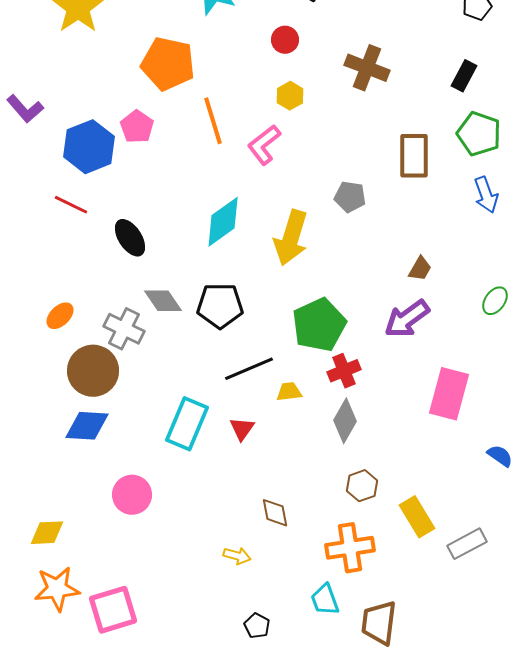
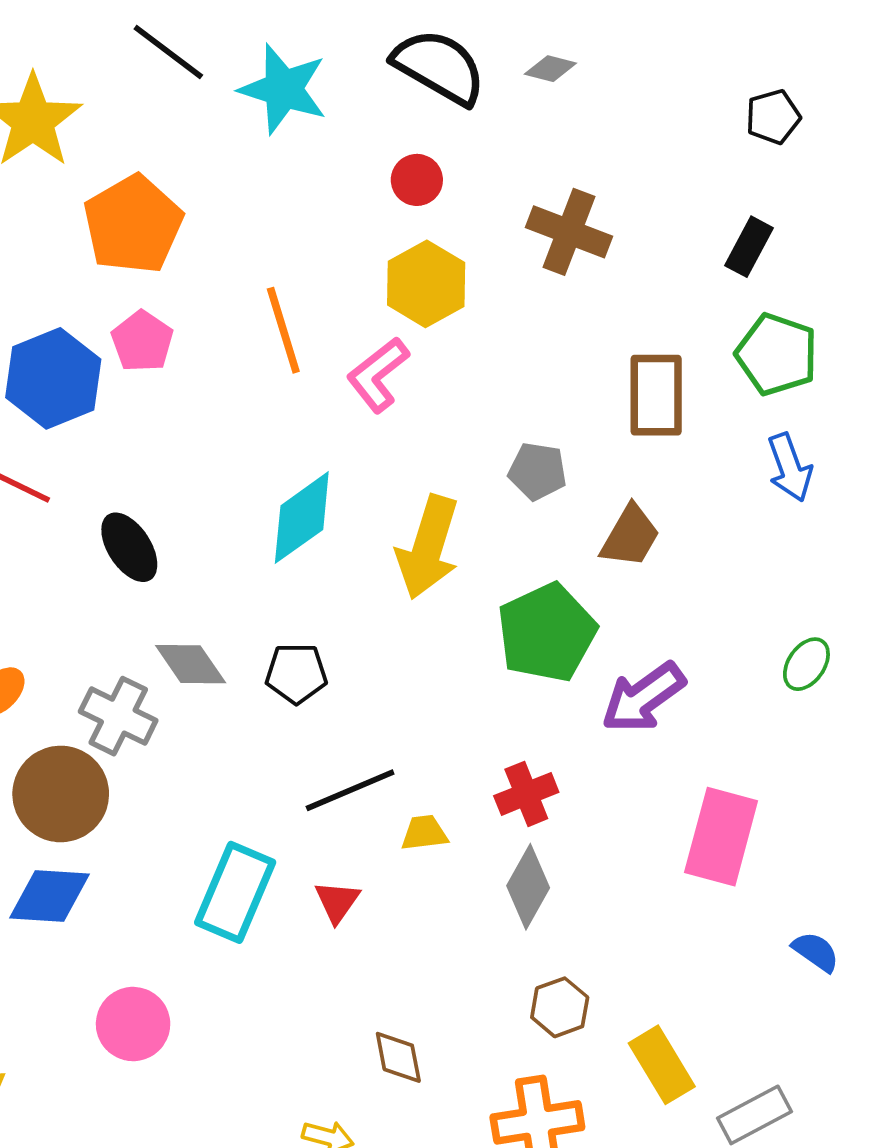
orange pentagon: (168, 64) -> (133, 224), moved, turned 30
yellow hexagon: (290, 96) -> (426, 284), size x1.6
brown trapezoid: (420, 269) -> (630, 536), moved, size x1.4
black pentagon: (220, 306) -> (296, 673), size x0.7
green pentagon: (319, 325) -> (547, 633), moved

